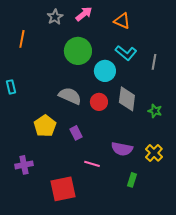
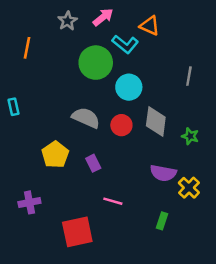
cyan L-shape: (126, 53) -> (125, 44), moved
purple semicircle: (122, 149) -> (163, 173), moved

